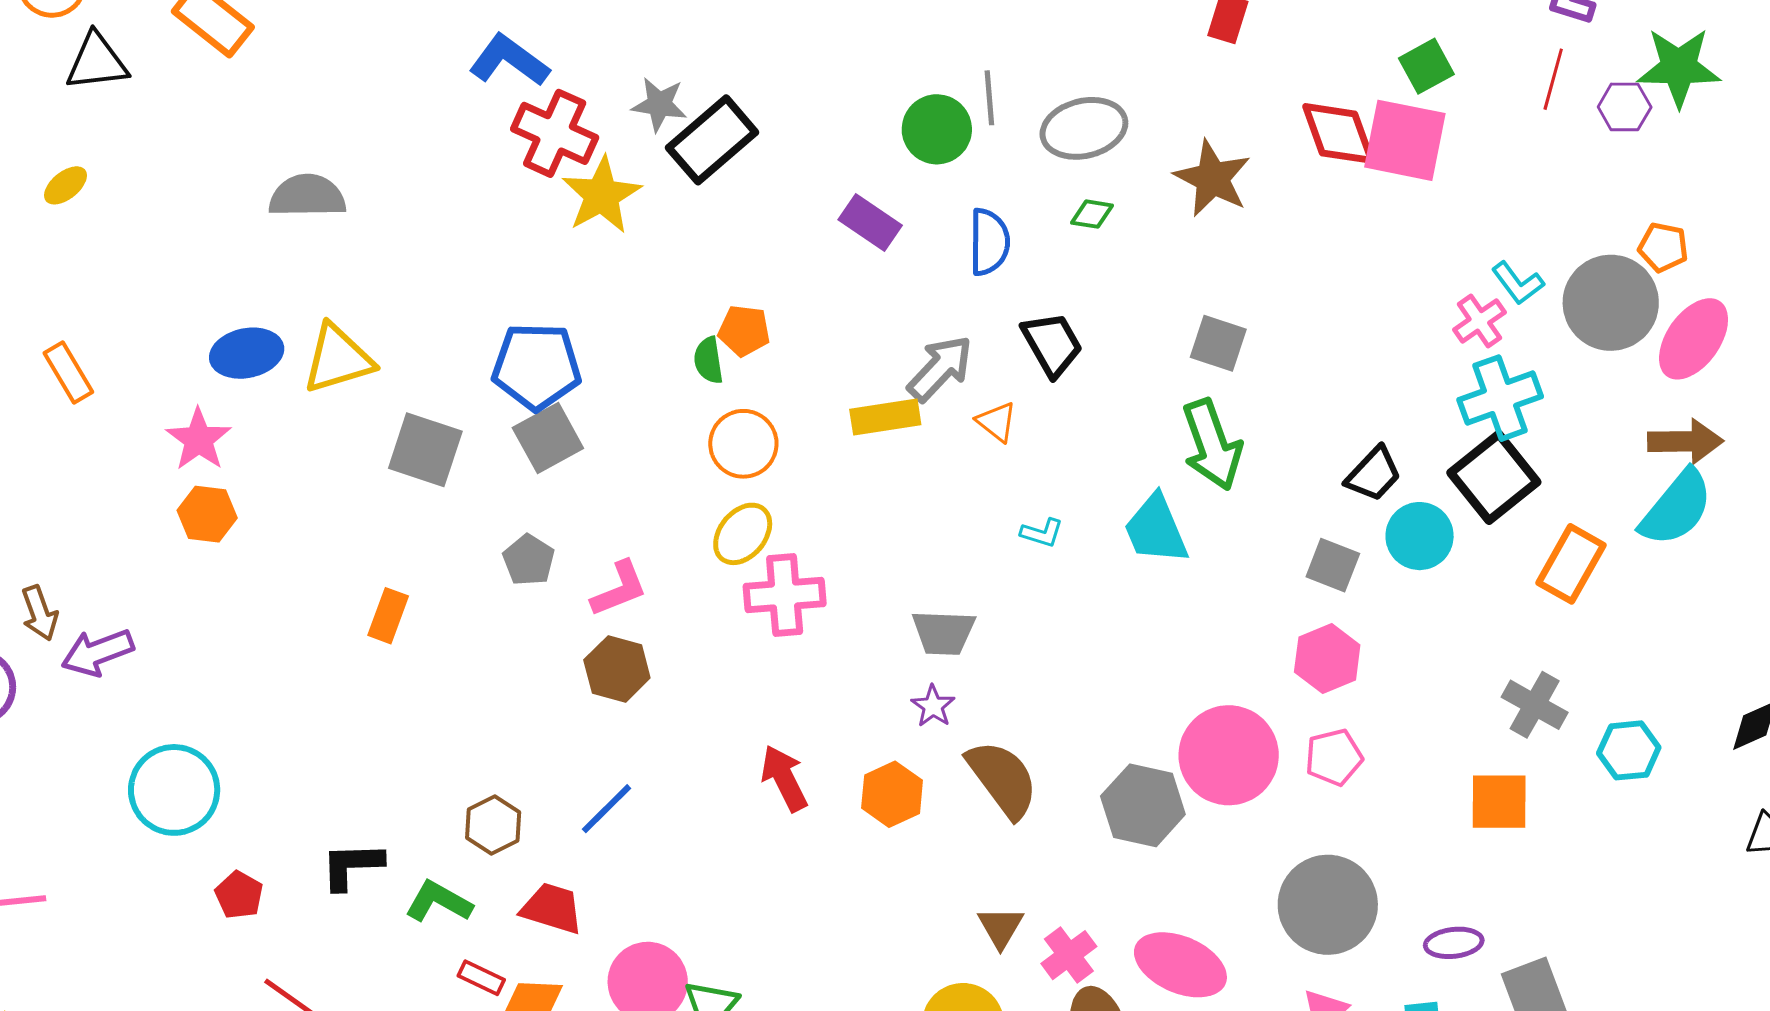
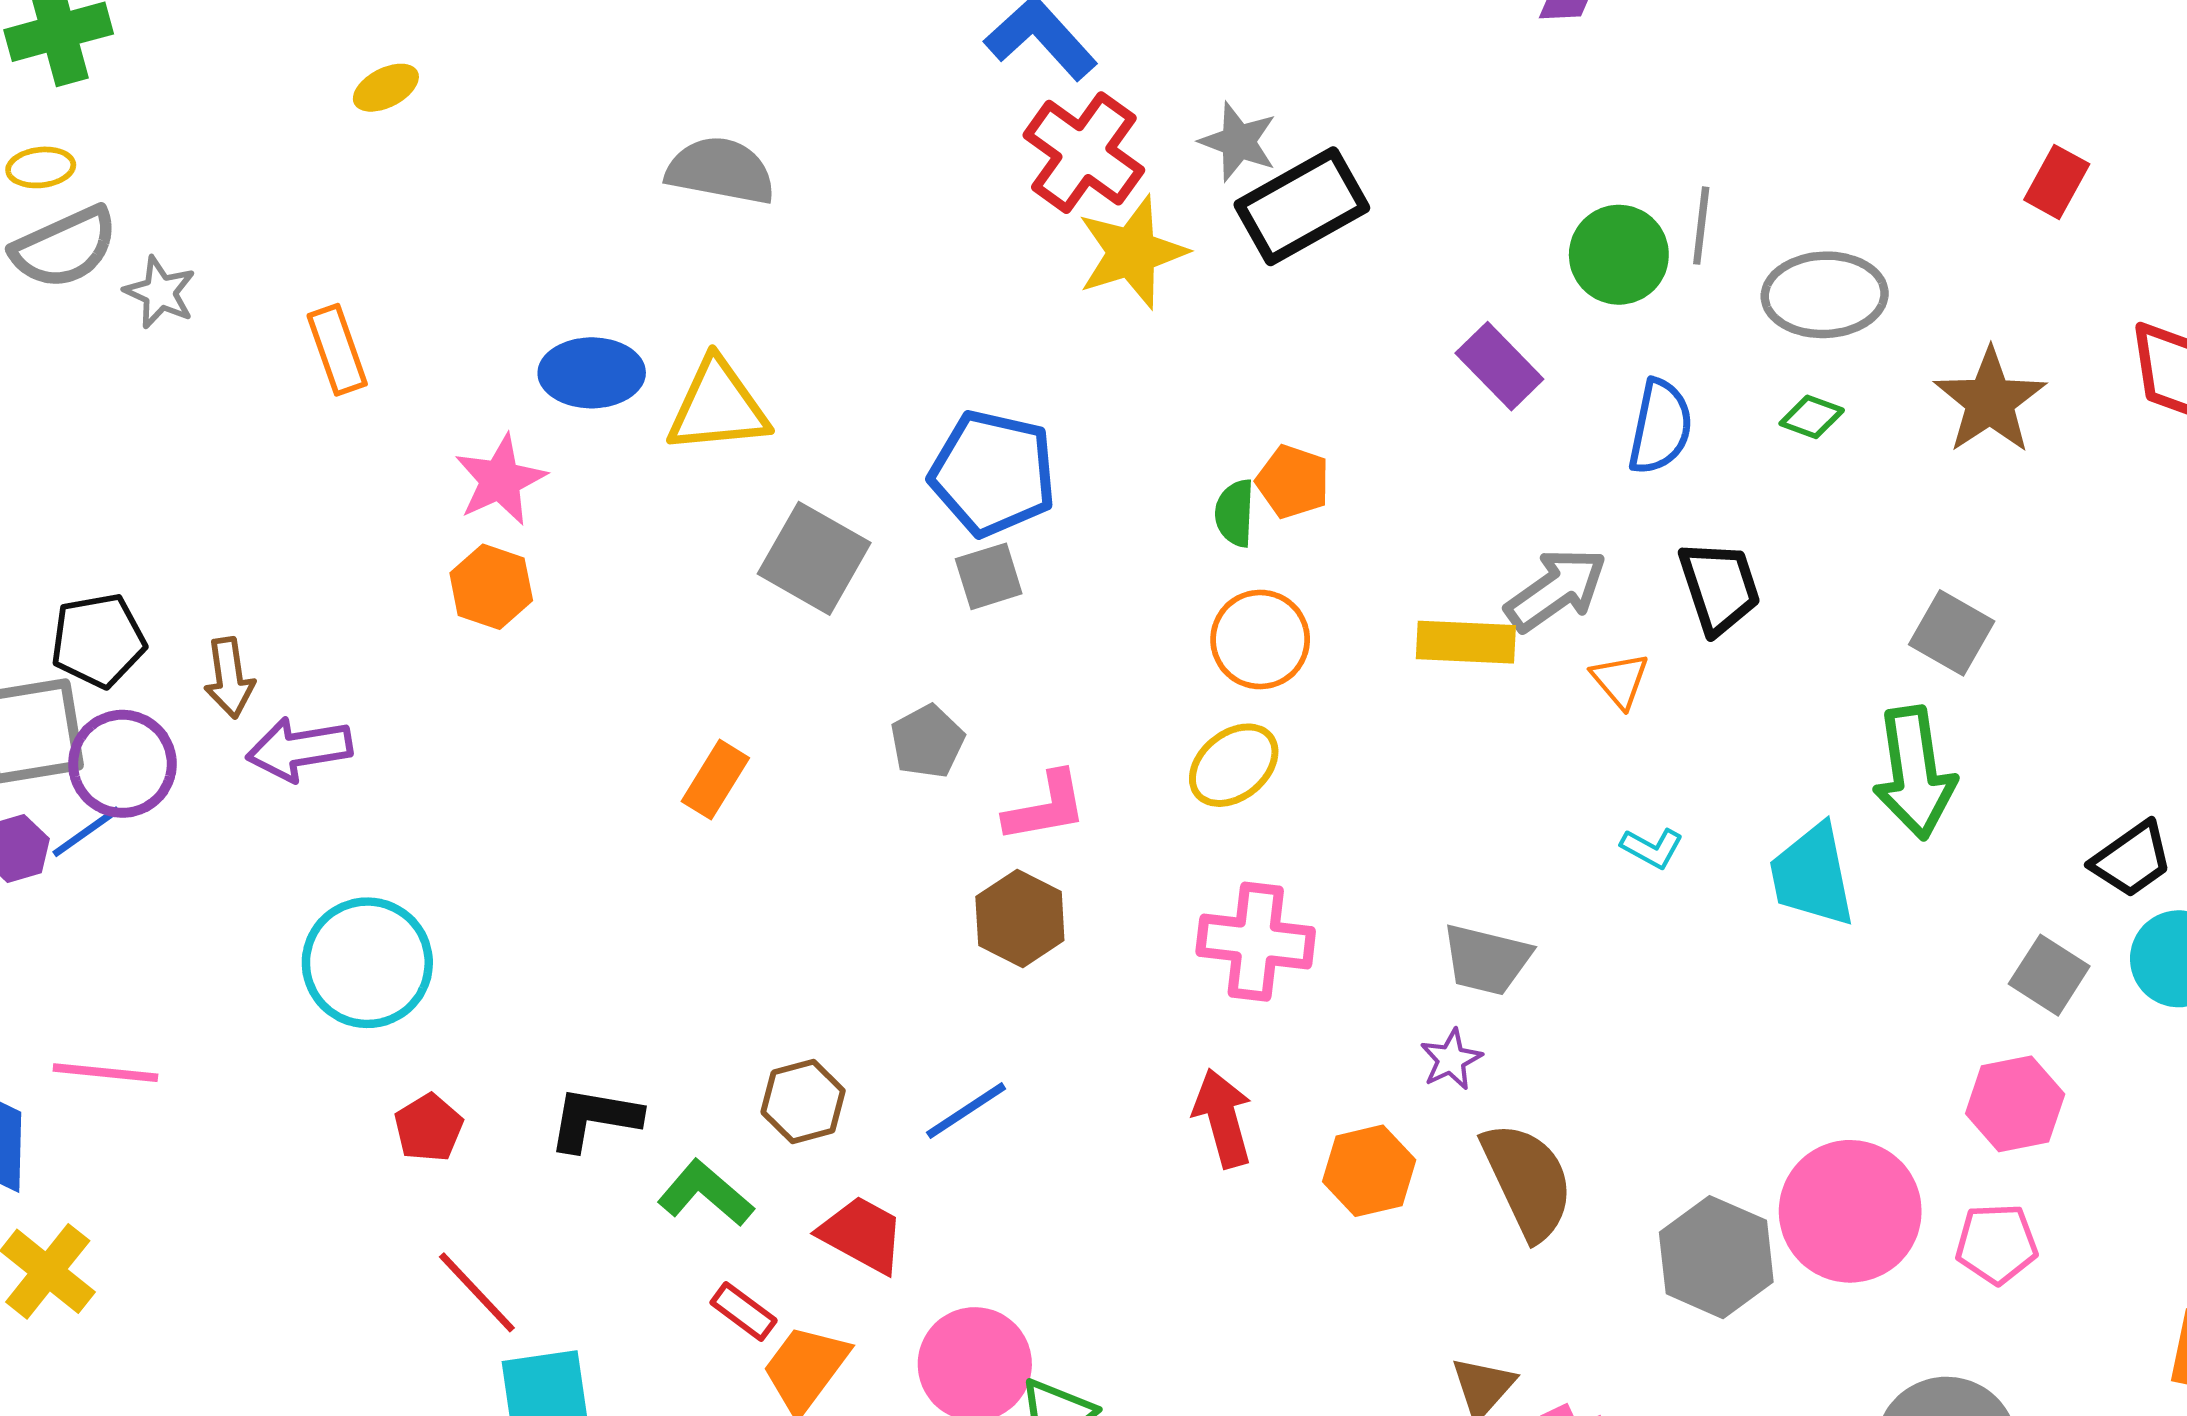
gray square: (548, 438) -> (989, 576), size x0.7
pink cross: (785, 595) -> (1256, 942), moved

